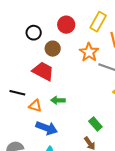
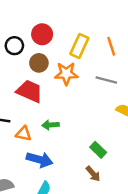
yellow rectangle: (98, 22) -> (79, 46), moved
red circle: (66, 25) -> (42, 34), moved
orange star: (89, 52) -> (66, 74), moved, turned -30

